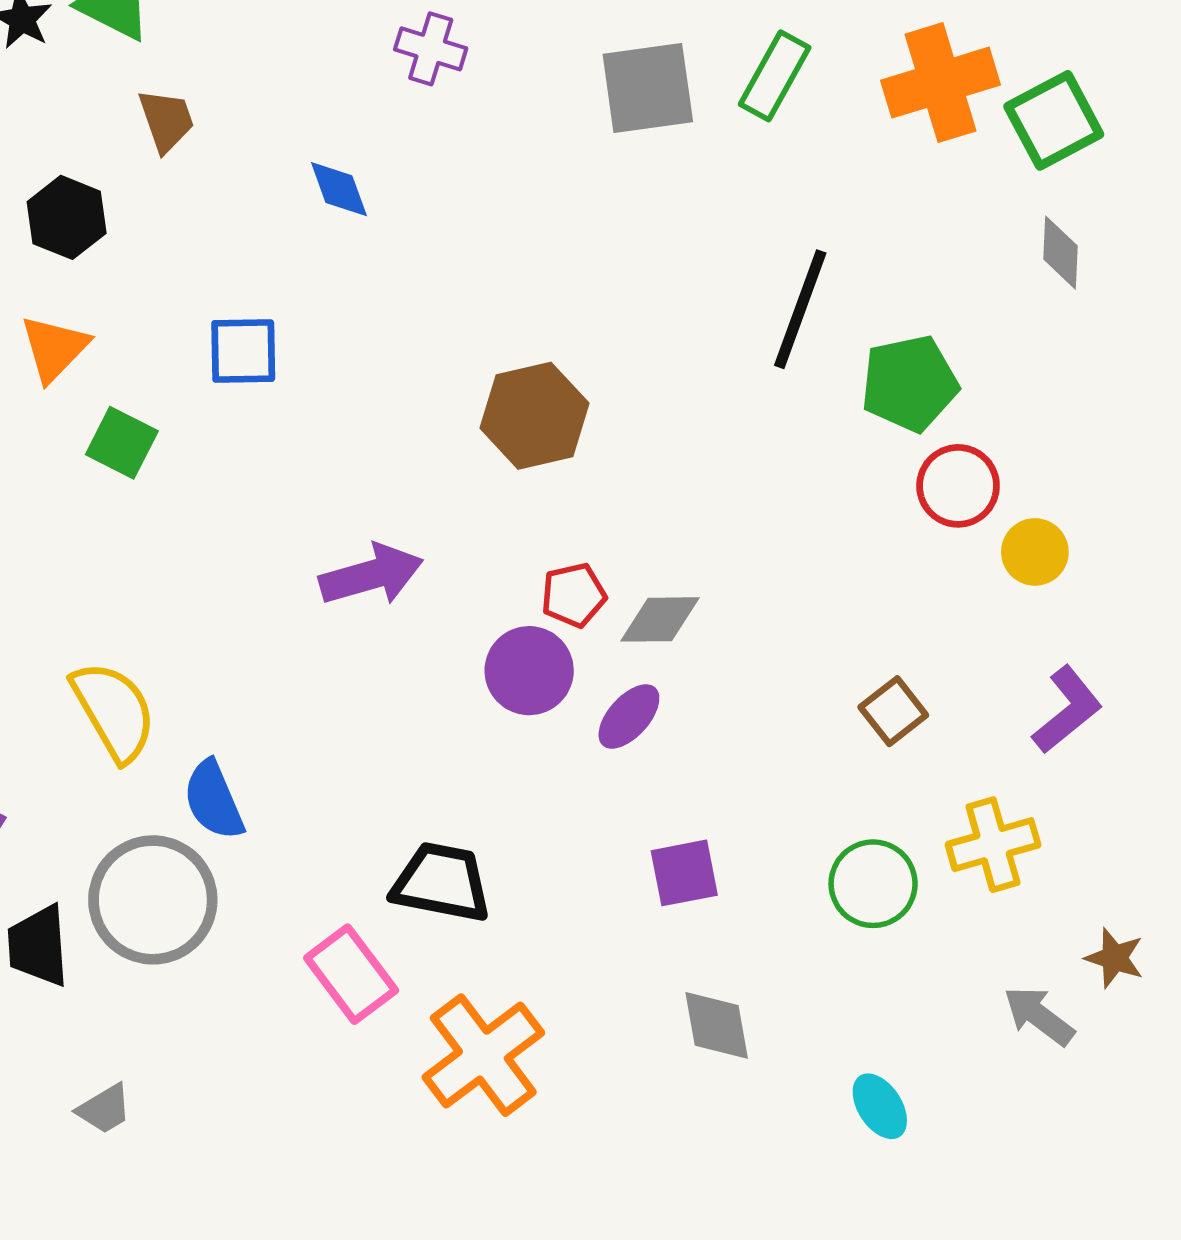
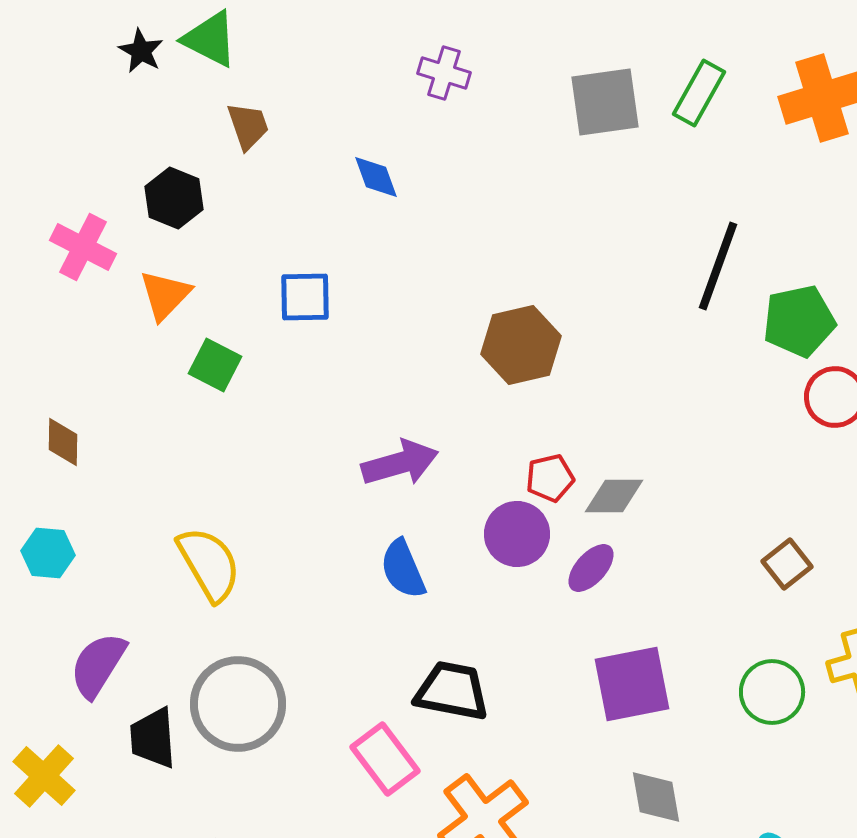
blue semicircle: (214, 800) -> (403, 569), moved
purple square: (684, 873) -> (632, 684), size x1.5

